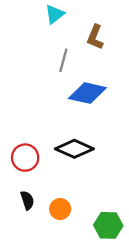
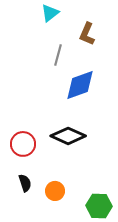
blue diamond: (87, 93) -> (80, 85), turned -32

